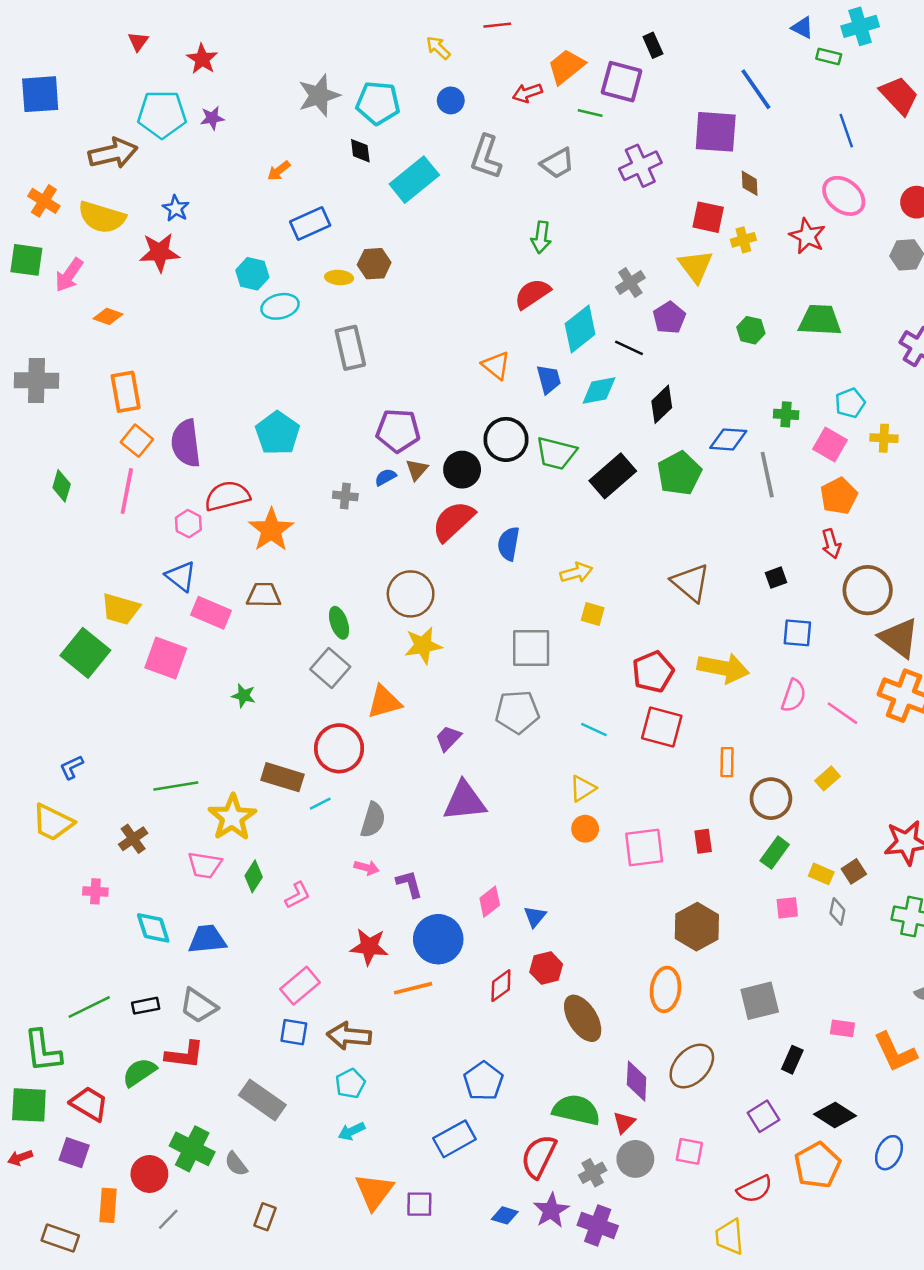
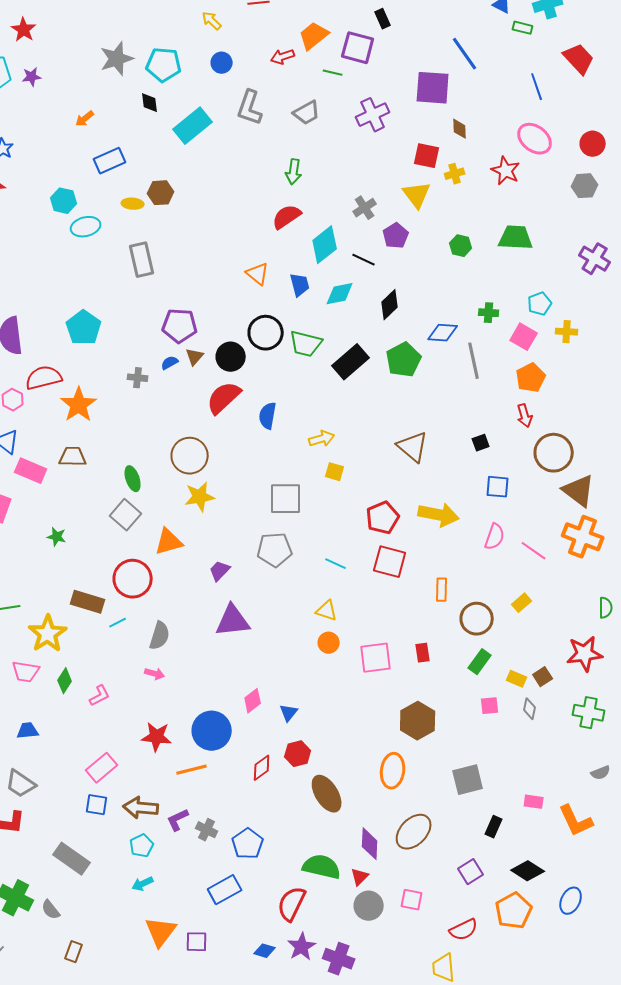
yellow triangle: (583, 789) -> (327, 611), turned 50
purple L-shape: (409, 884) -> (178, 820), moved, turned -100
blue trapezoid: (207, 939) -> (28, 731), size x0.7
gray cross: (593, 1173) -> (207, 830), moved, turned -35

